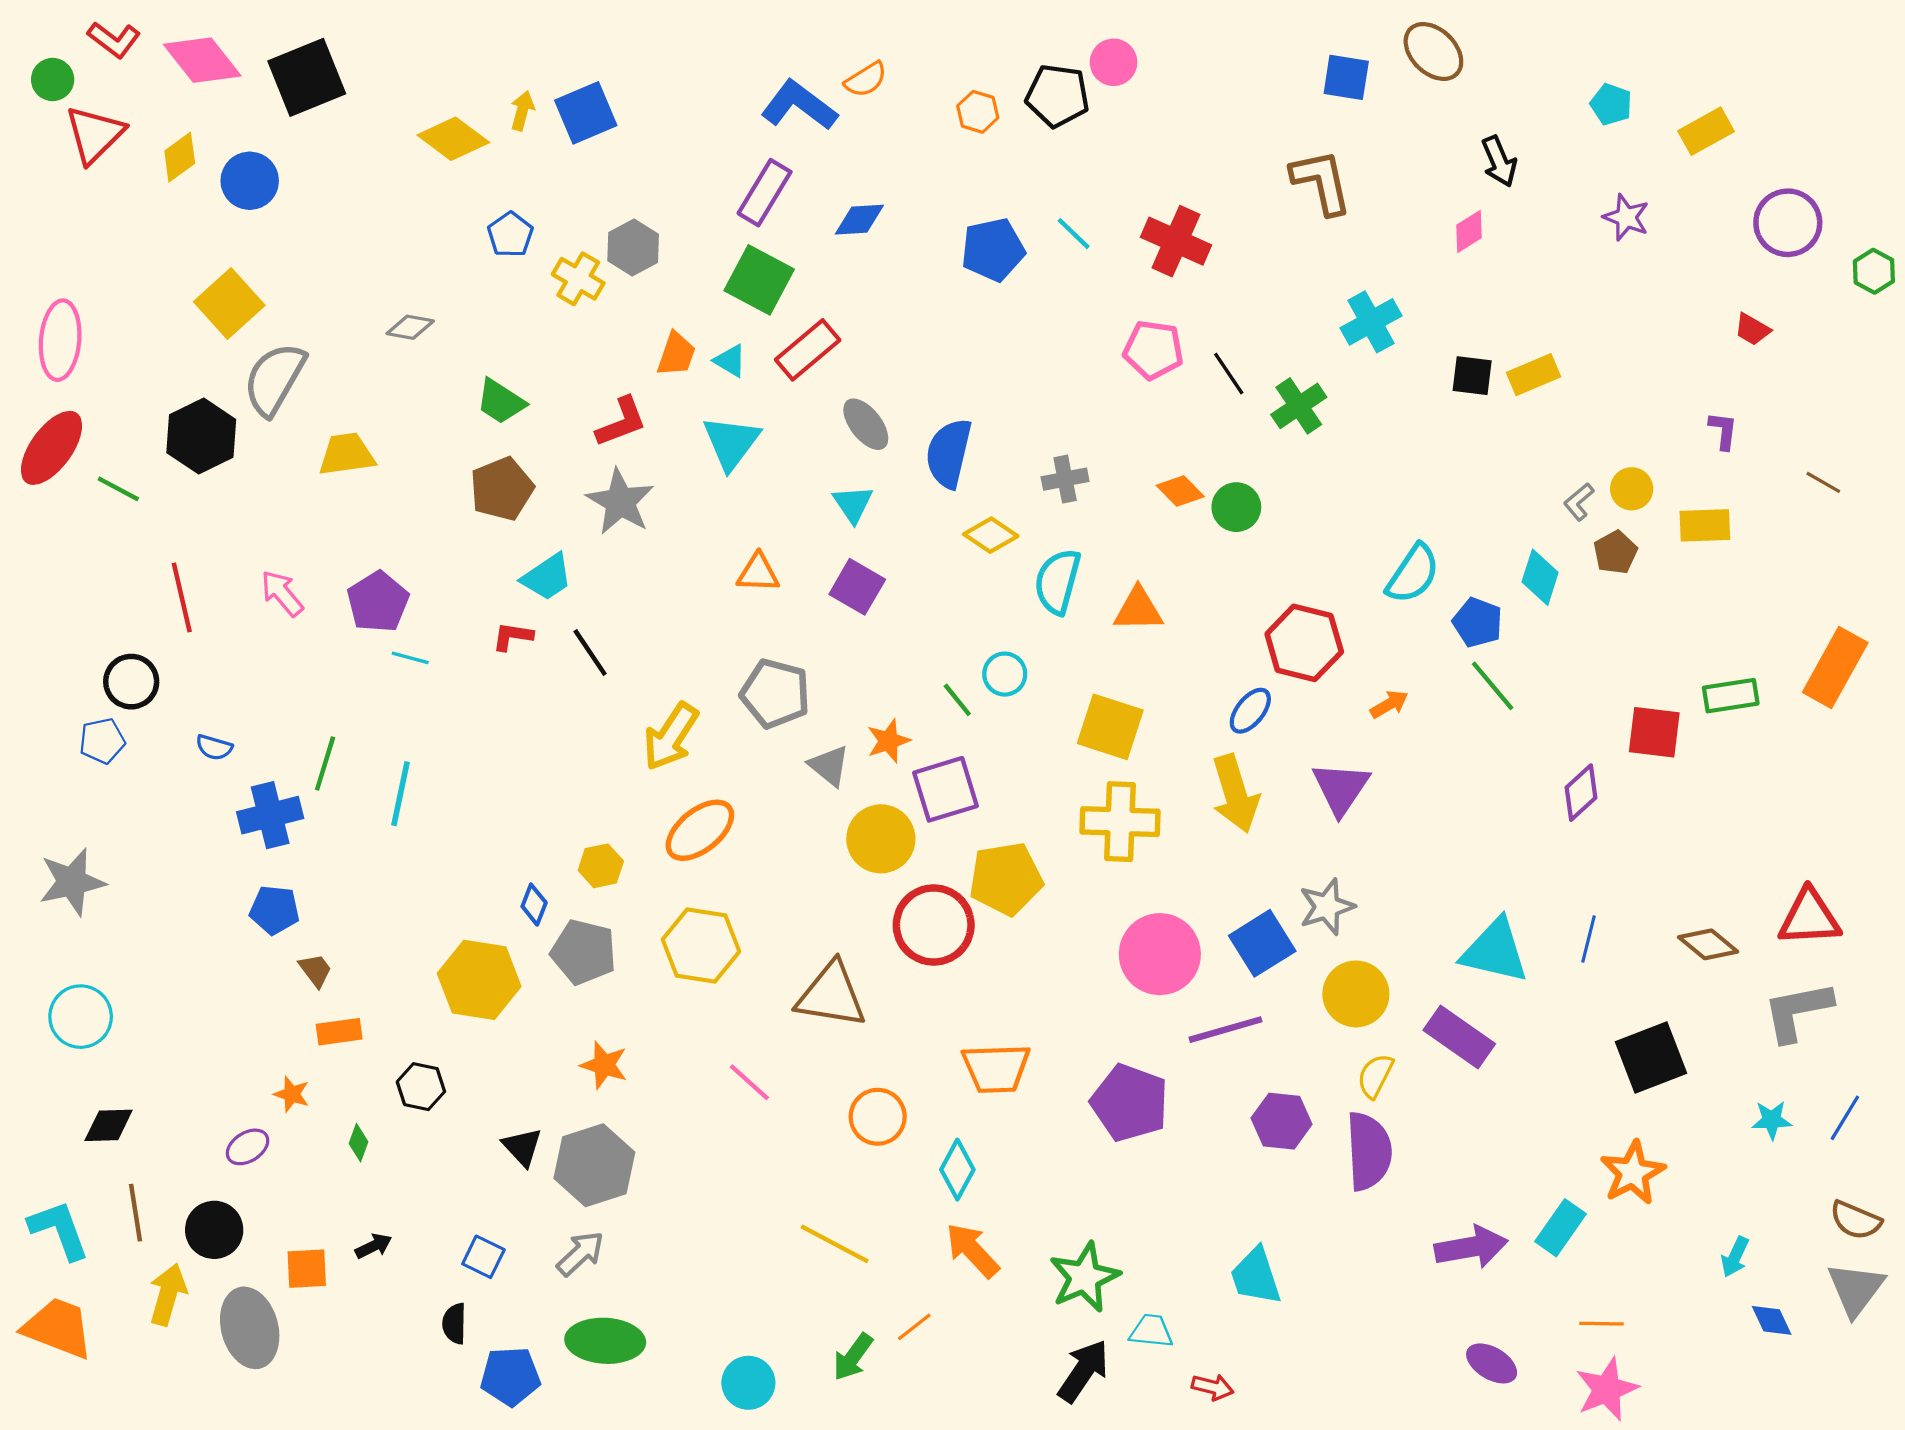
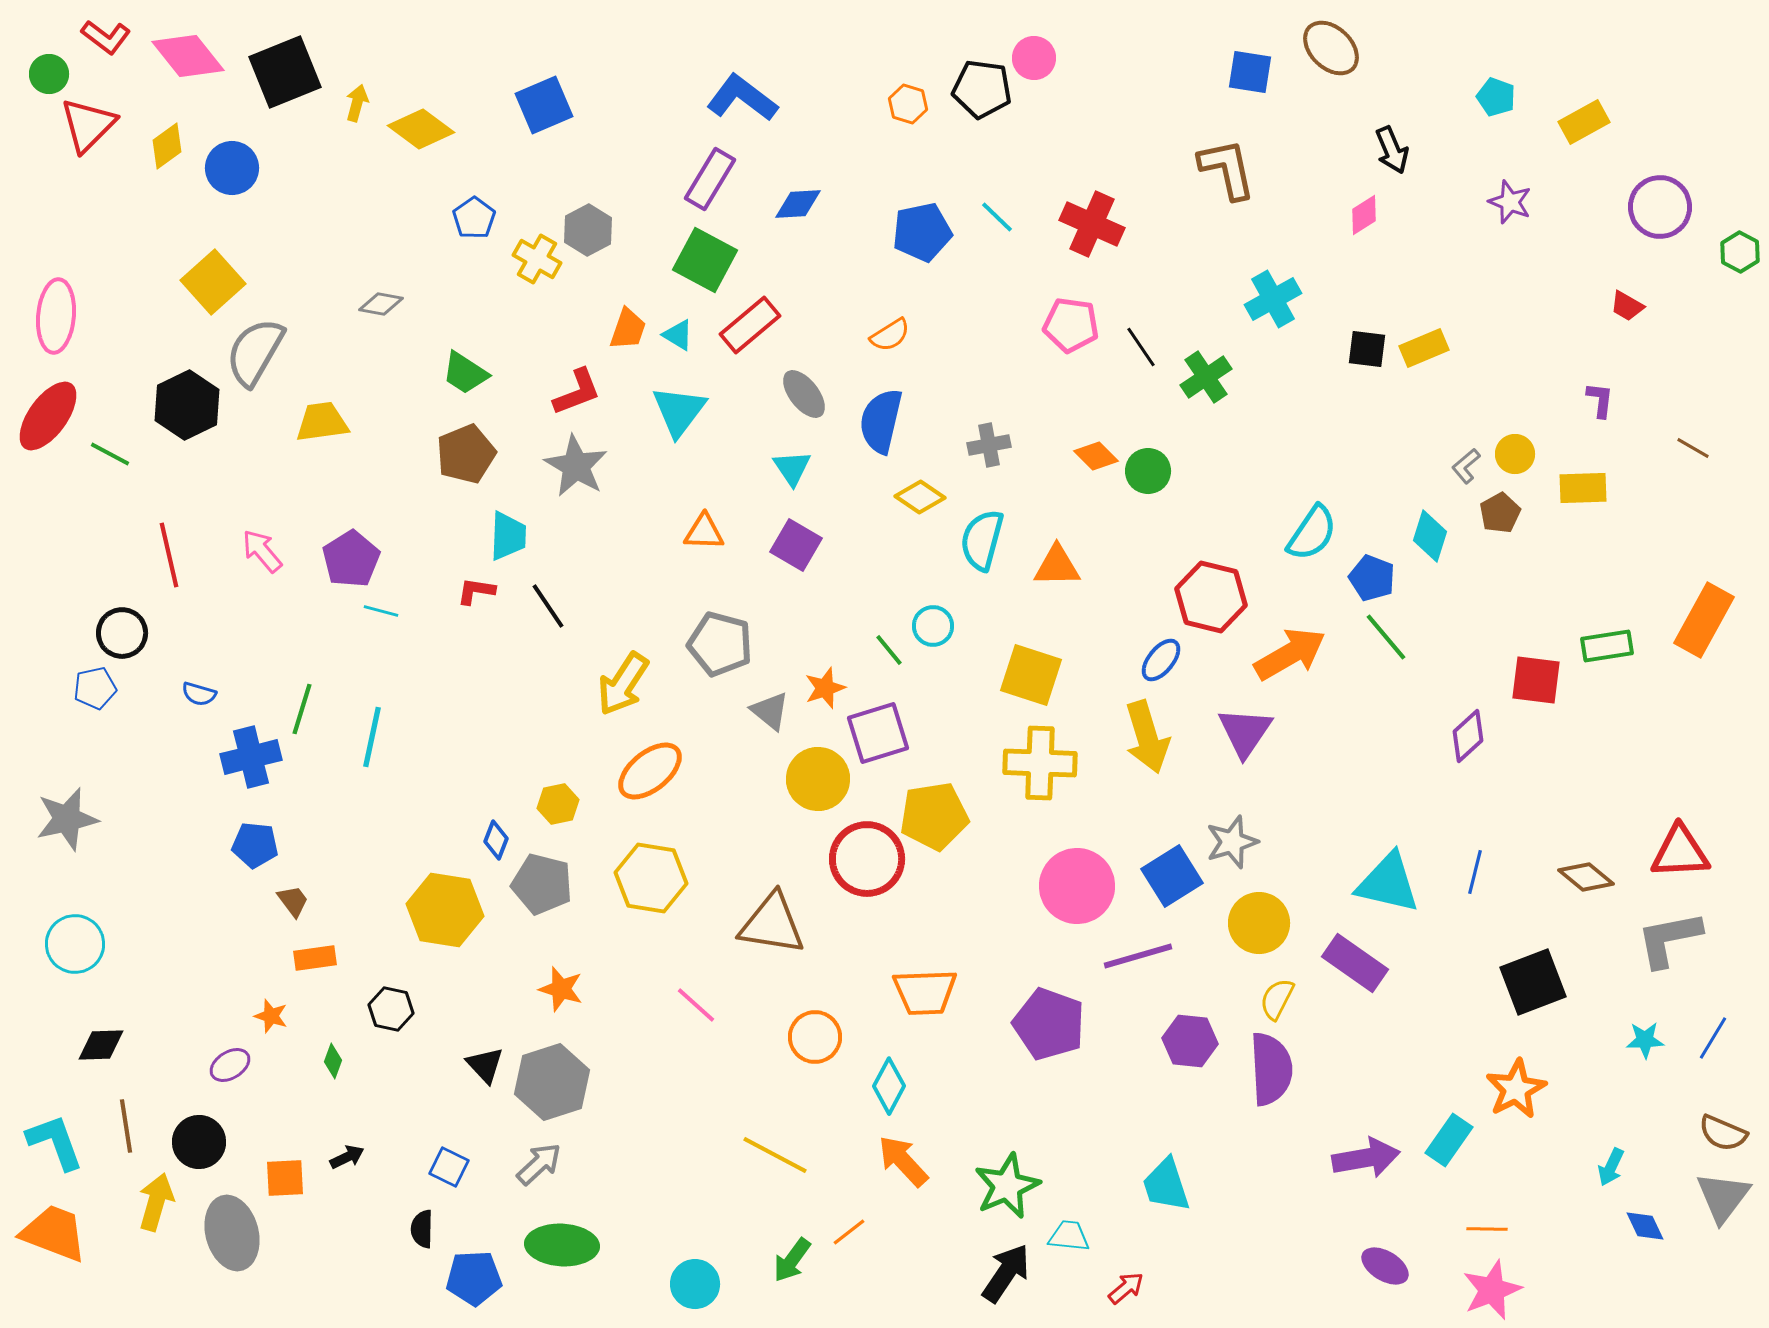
orange semicircle: (866, 80) -> (890, 335), moved
yellow arrow: (522, 111) -> (357, 103), moved
cyan trapezoid: (547, 577) -> (508, 536), turned -54
orange arrow: (1389, 704) -> (1290, 654), size x2.0
red arrow: (1213, 1387) -> (1126, 1288), turned -54

